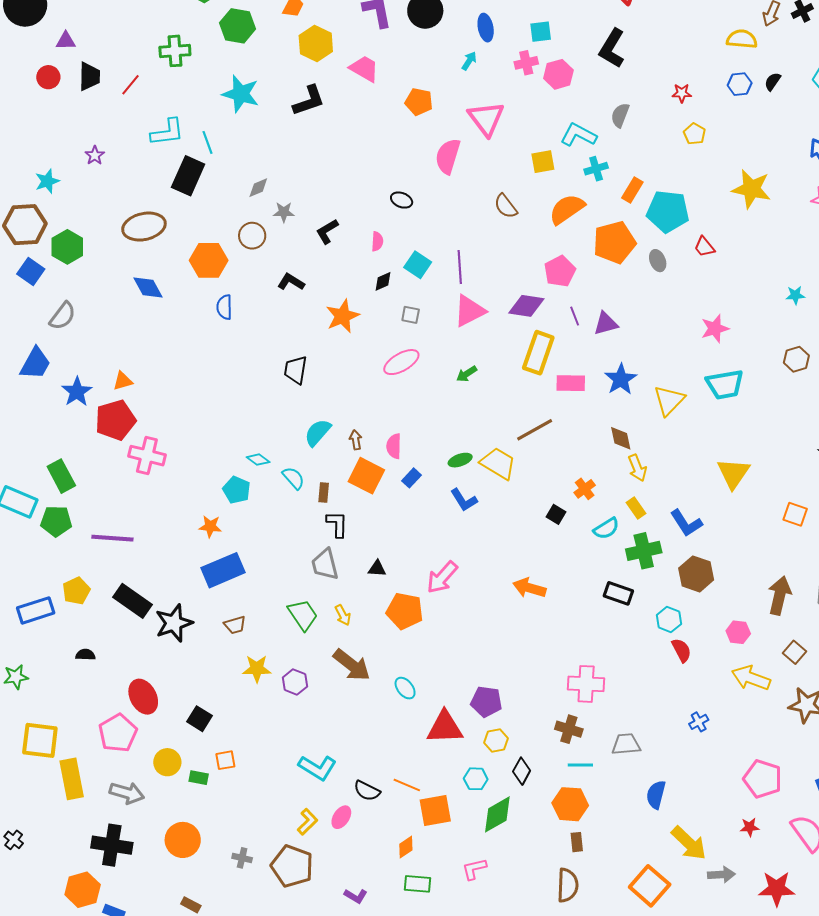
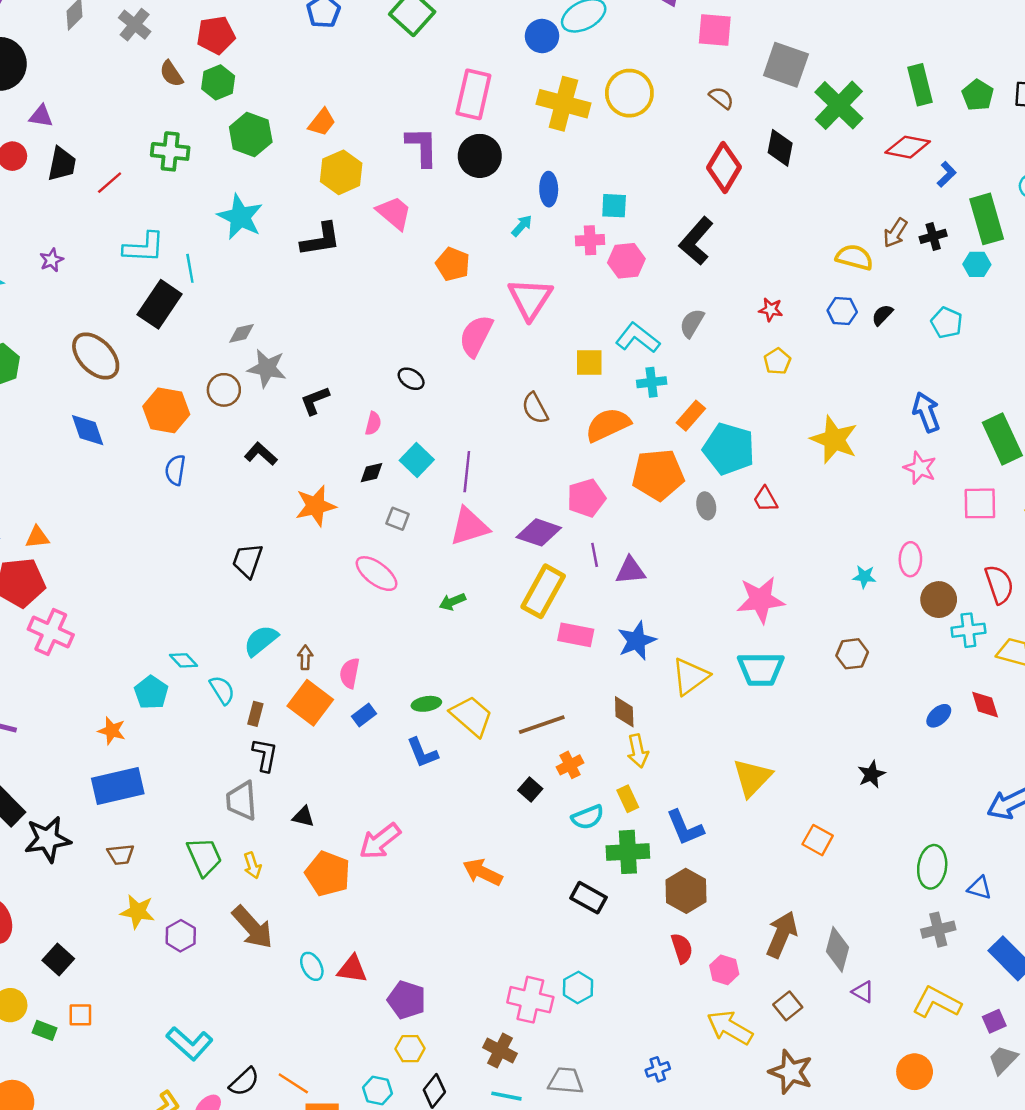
gray star: (284, 212) -> (267, 368), size x1.5
brown ellipse: (144, 227) -> (96, 356), turned 48
pink star: (715, 329) -> (761, 600), size x1.4
pink ellipse: (401, 362) -> (377, 574), turned 57
brown line: (535, 430) -> (542, 725), moved
cyan hexagon: (669, 619) -> (578, 987), moved
red semicircle: (681, 650) -> (682, 948), moved
red triangle: (445, 727) -> (352, 969), moved, size x0.7
black semicircle: (367, 791) -> (244, 1082), turned -80

